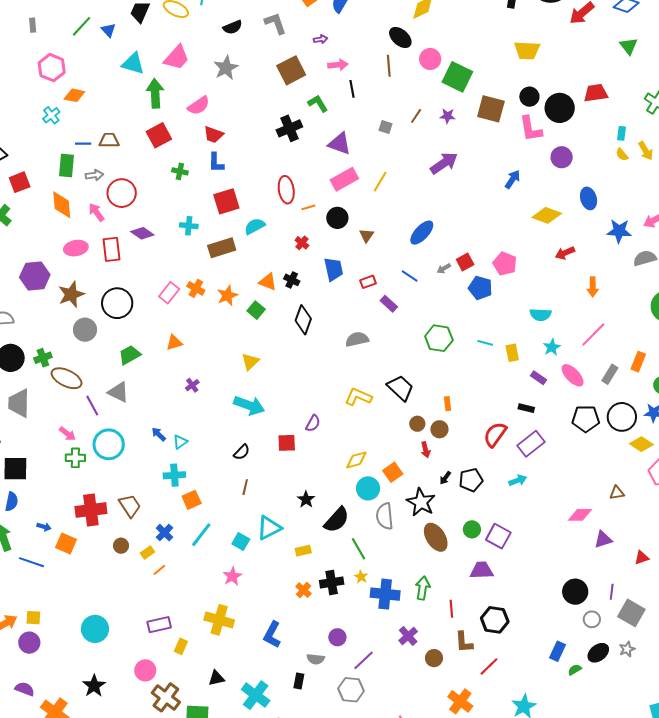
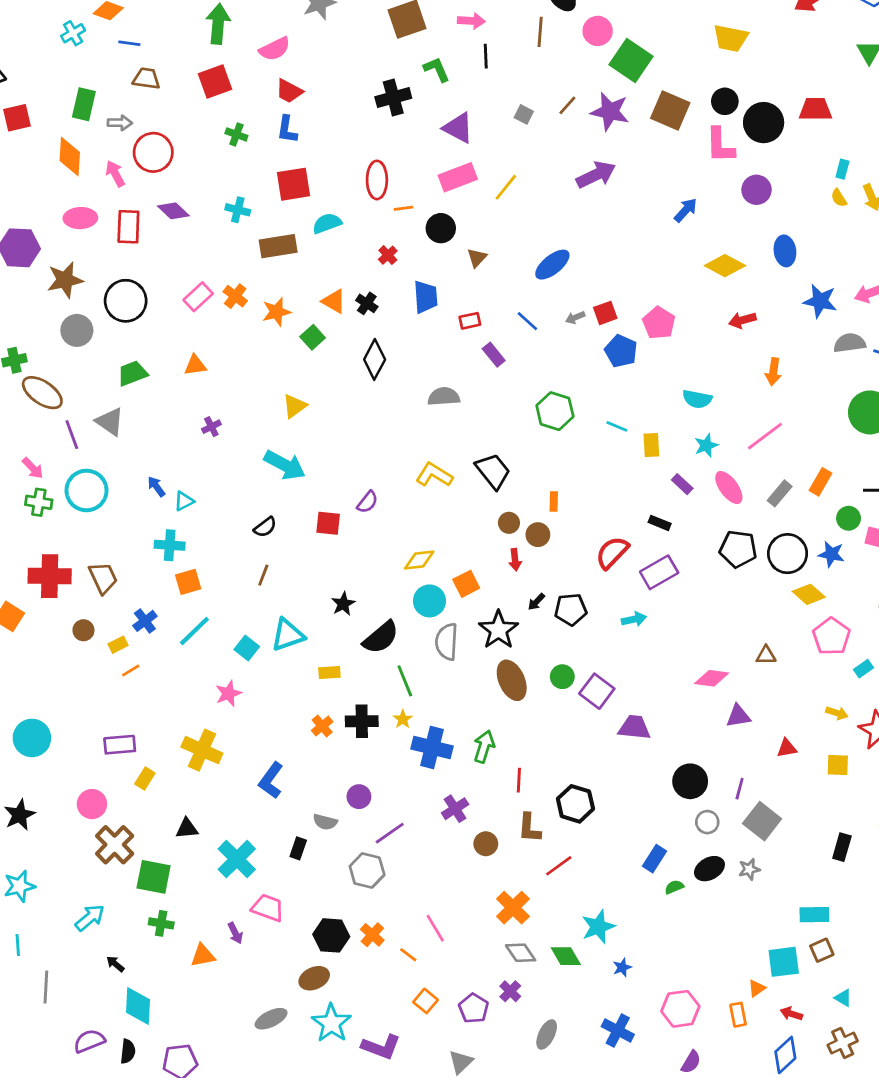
purple star: (447, 116) -> (610, 112), size x1.8
blue line: (83, 144) -> (129, 43), moved
purple trapezoid: (482, 570) -> (634, 727), moved

